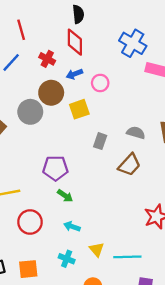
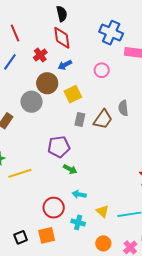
red cross: (47, 59) -> (40, 55), turned 32
pink circle: (100, 83) -> (102, 70), moved
gray semicircle: (136, 133) -> (123, 108), turned -105
gray rectangle: (100, 141) -> (80, 119), moved
brown trapezoid: (129, 165) -> (103, 119), moved
red circle: (30, 222) -> (54, 208), moved

